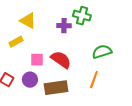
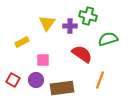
yellow triangle: (28, 21) -> (47, 23), moved, turned 36
green semicircle: (102, 52) -> (108, 39), moved
red semicircle: (61, 60) -> (82, 54), moved

